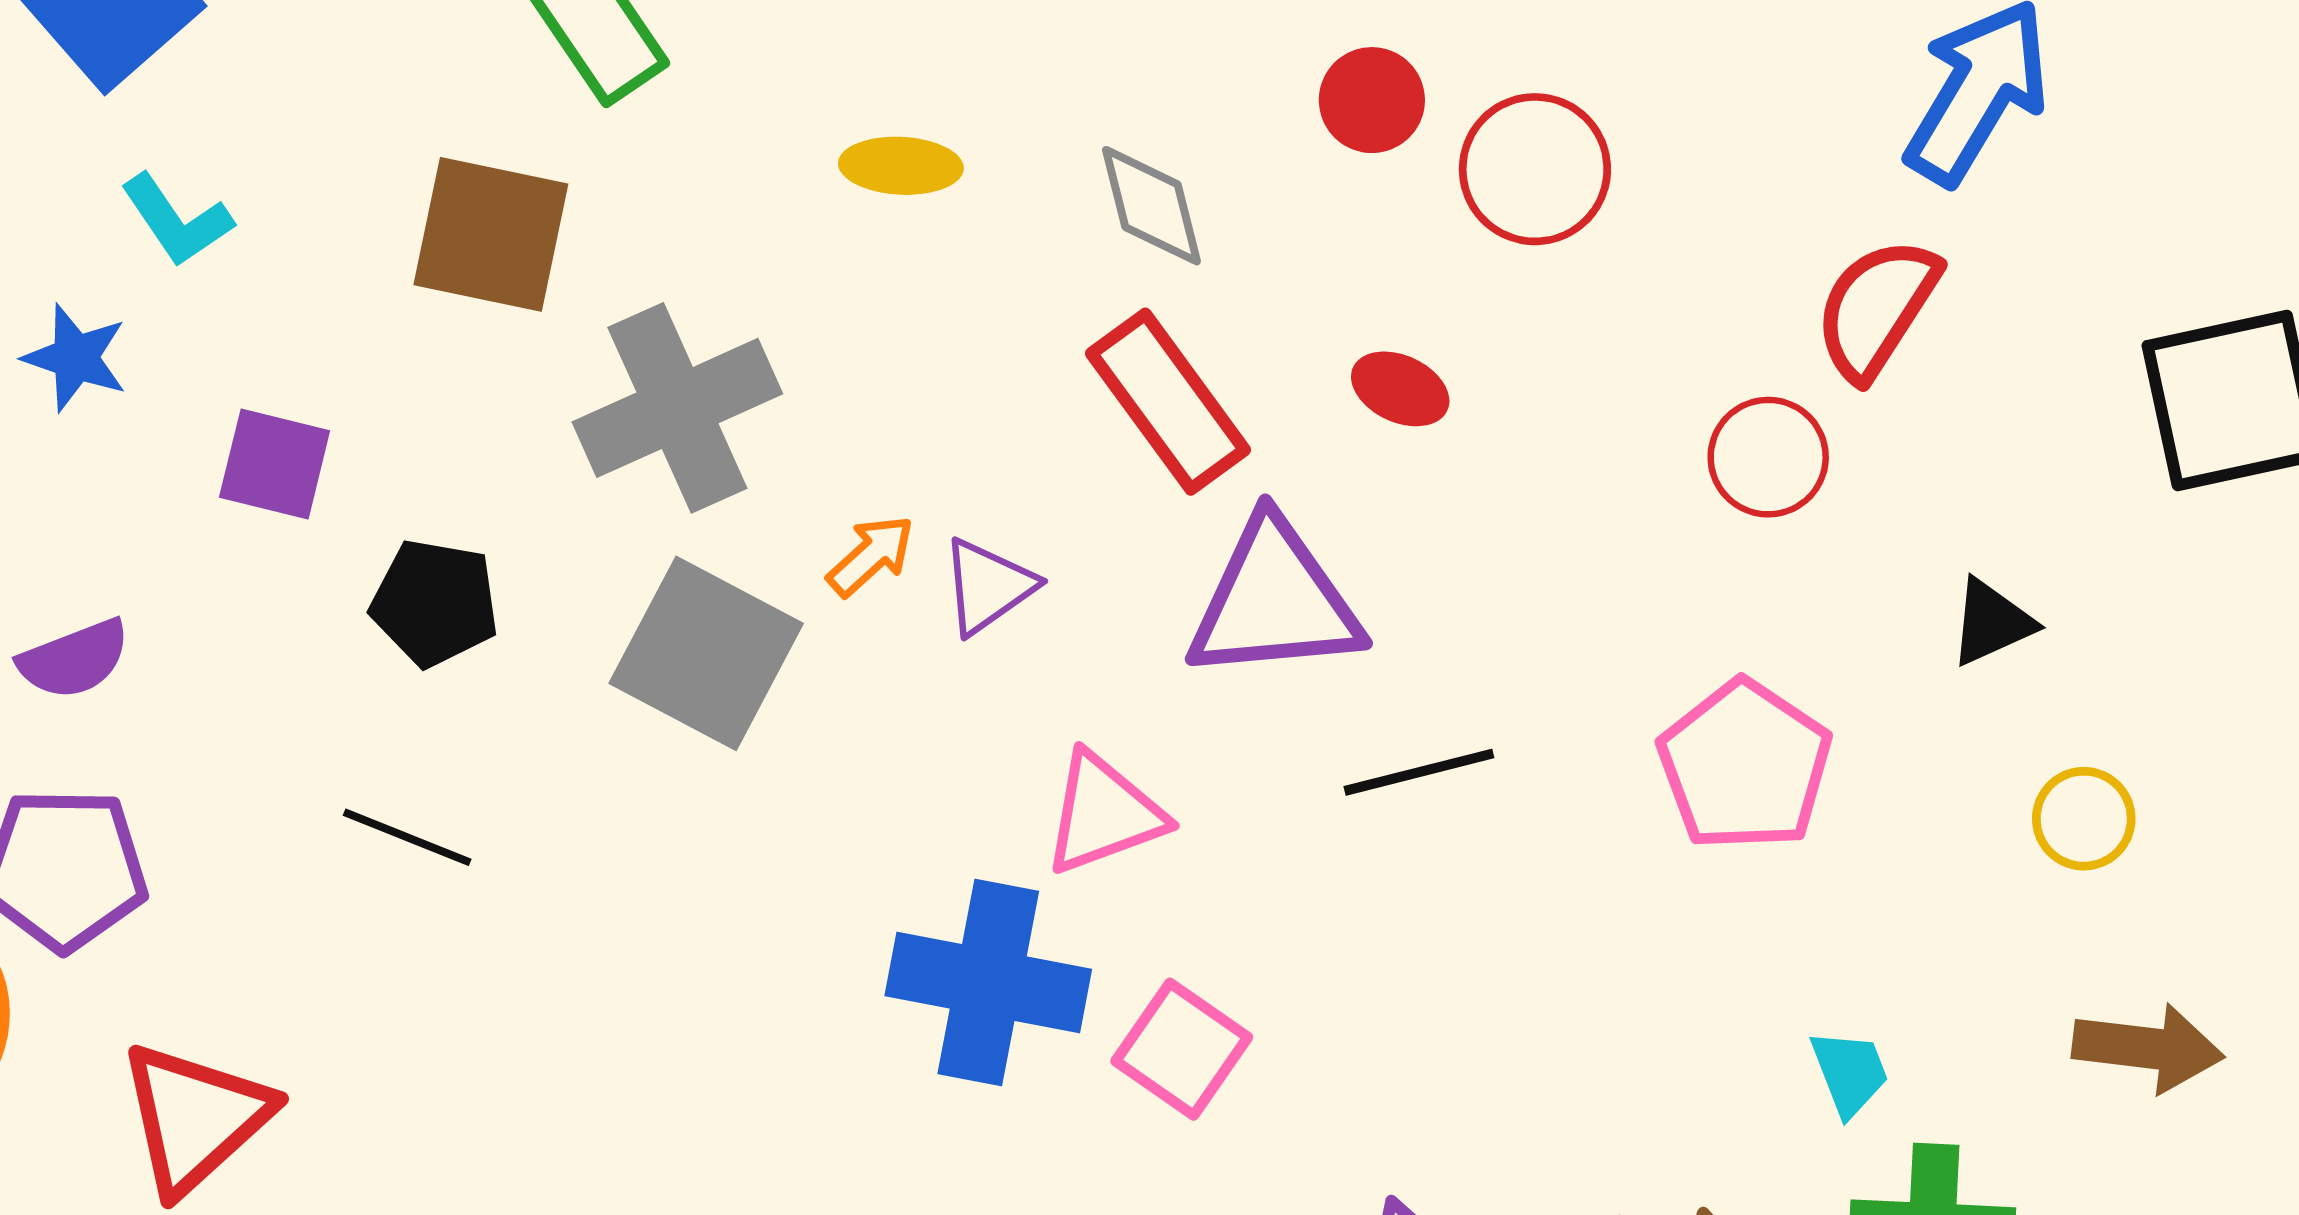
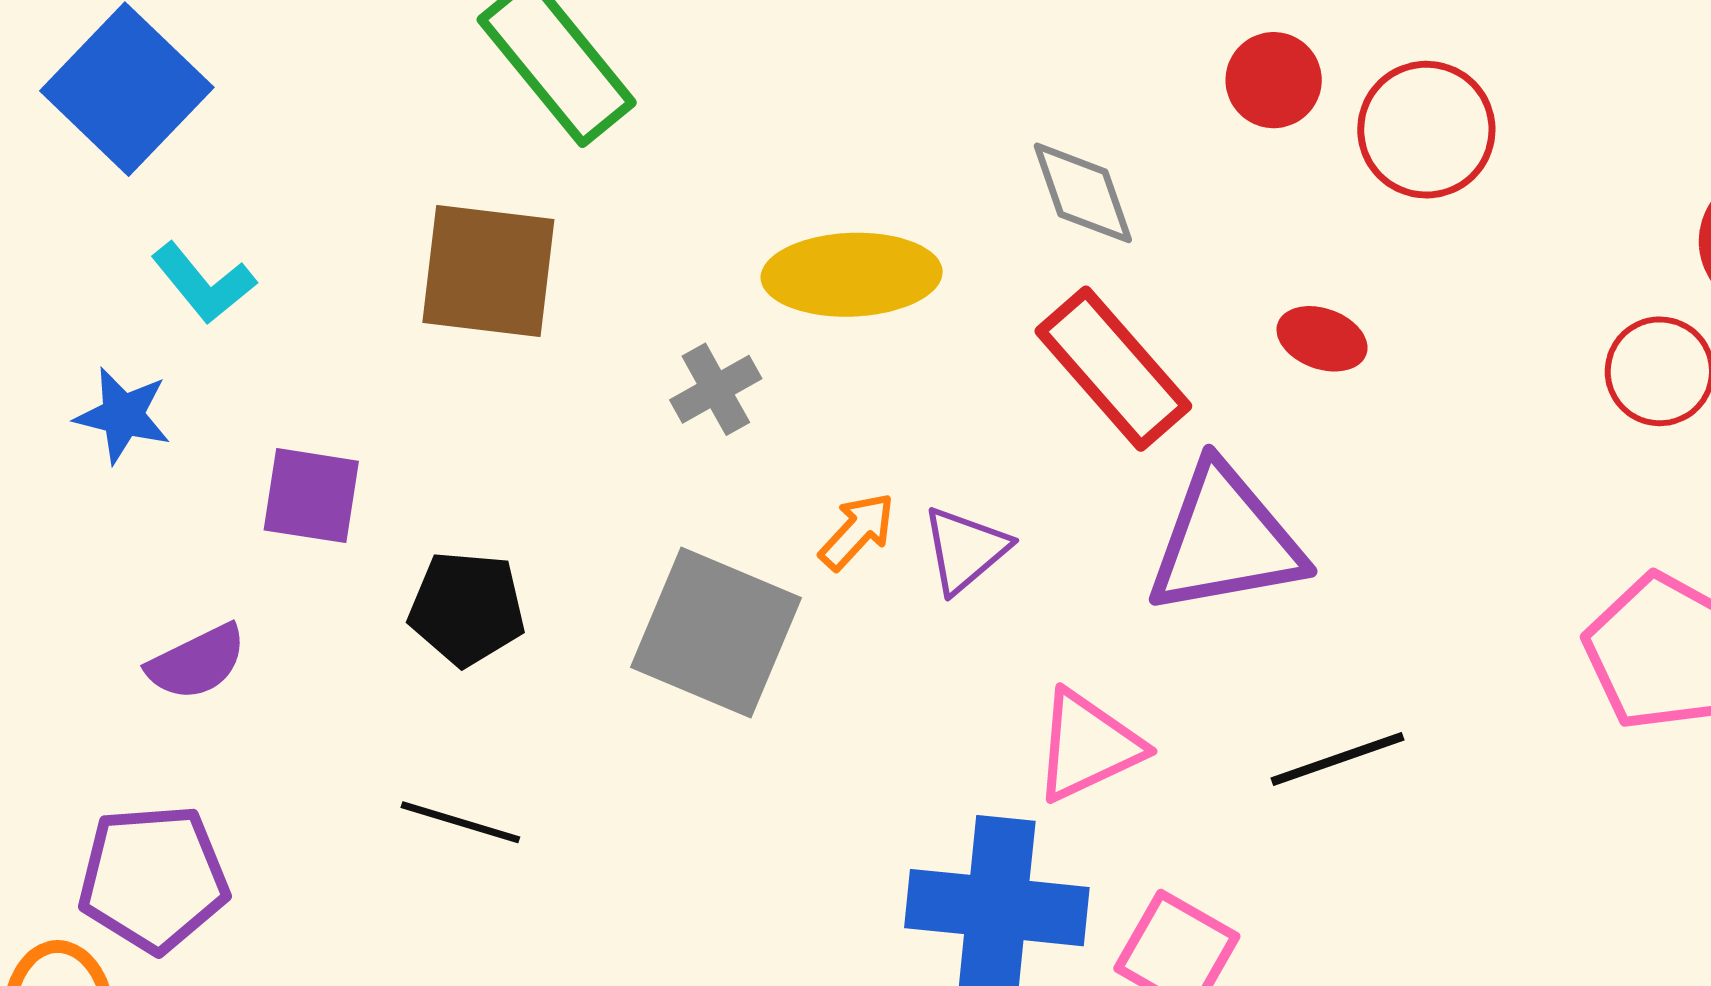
yellow ellipse: (901, 166) -> (852, 275), moved, size x1.6
gray cross: (677, 408) -> (716, 389), moved, size x0.5
purple semicircle: (74, 659) -> (197, 662), moved
black line: (1419, 772) -> (1338, 759), moved

